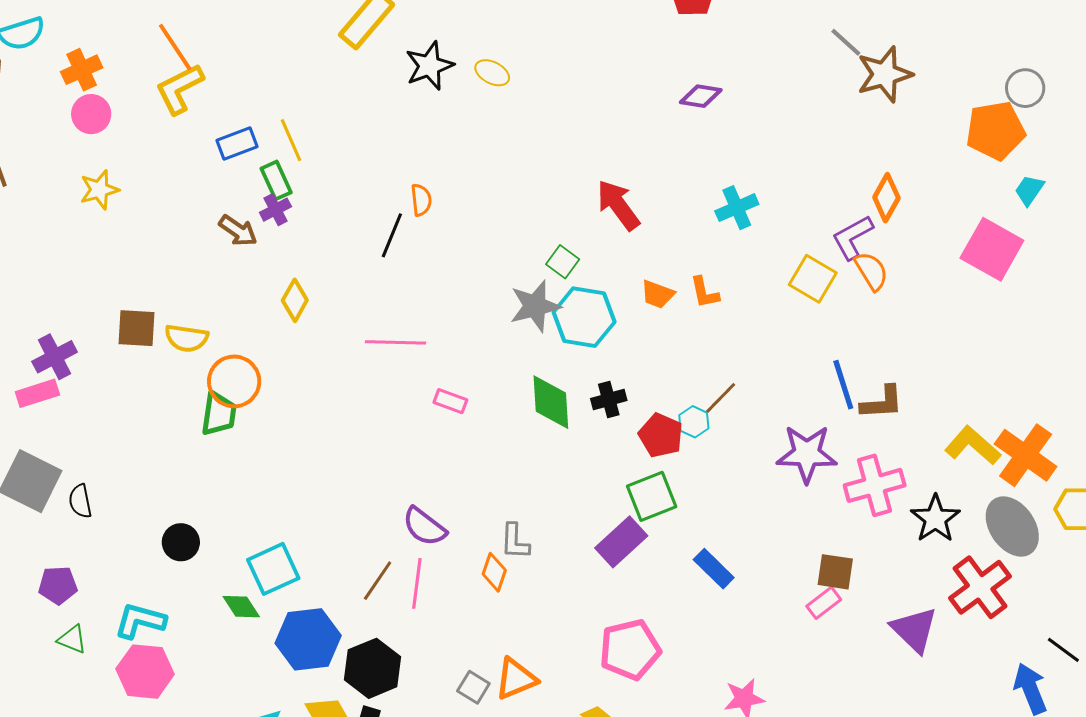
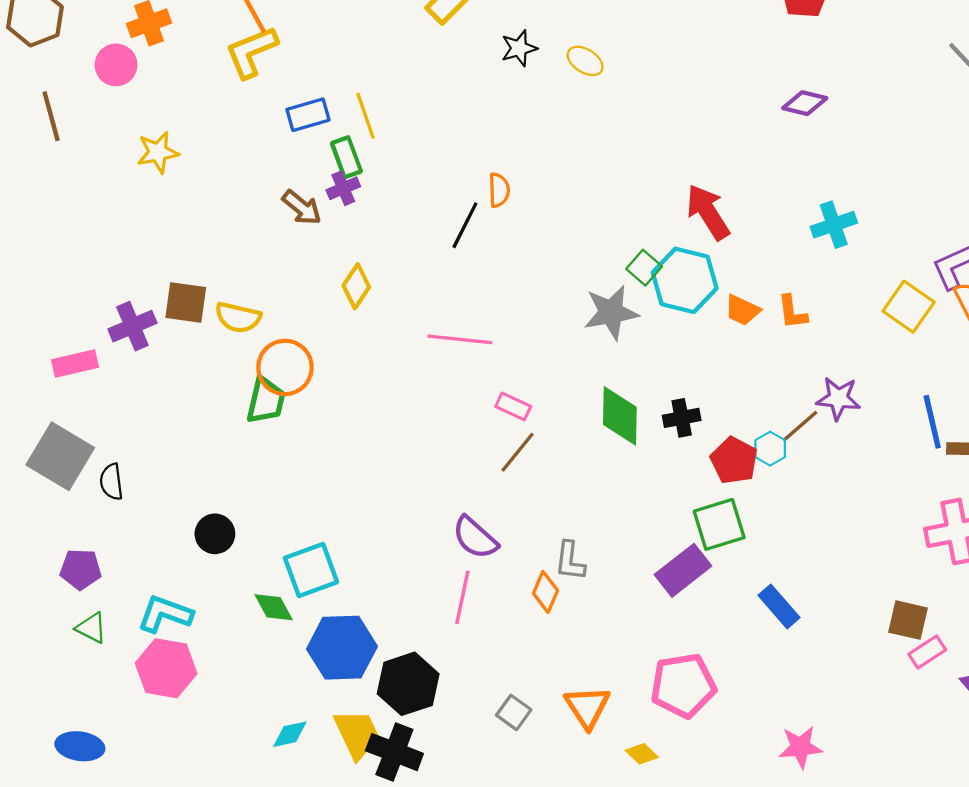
black star: (429, 66) -> (519, 48), size x0.7
pink circle: (91, 114) -> (116, 65), moved
cyan hexagon: (584, 317) -> (685, 280), moved
purple cross: (55, 357) -> (132, 326), moved
purple star: (807, 454) -> (838, 398), moved, size x0.7
brown line: (378, 581) -> (518, 452), moved
pink rectangle: (824, 603) -> (927, 652), moved
orange triangle: (516, 679) -> (587, 707), moved, turned -45

